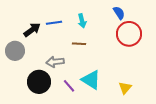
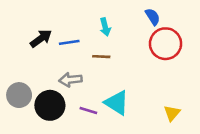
blue line: (54, 23) -> (69, 42), moved
gray circle: (15, 51) -> (19, 95), moved
purple line: (69, 86) -> (88, 110), turned -32
yellow triangle: (125, 88) -> (172, 113), moved

